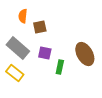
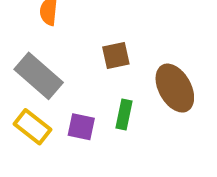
brown square: (40, 27) -> (116, 56), moved
purple square: (45, 53) -> (81, 127), moved

